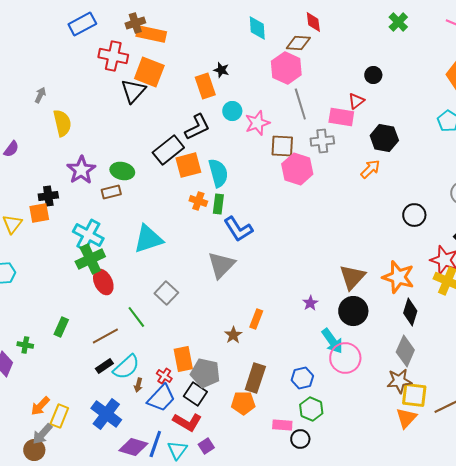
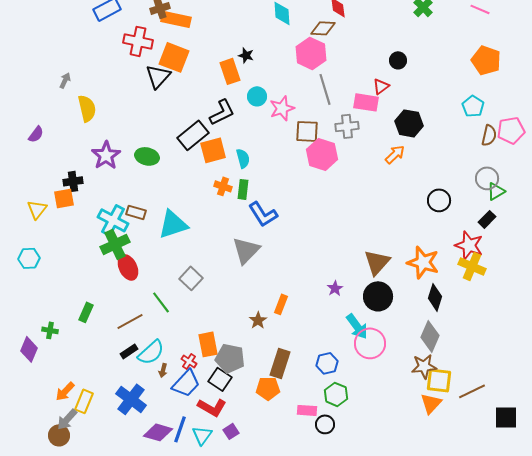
cyan semicircle: (218, 173) -> (243, 158), size x0.7
brown rectangle: (111, 192) -> (136, 212), moved, turned 30

